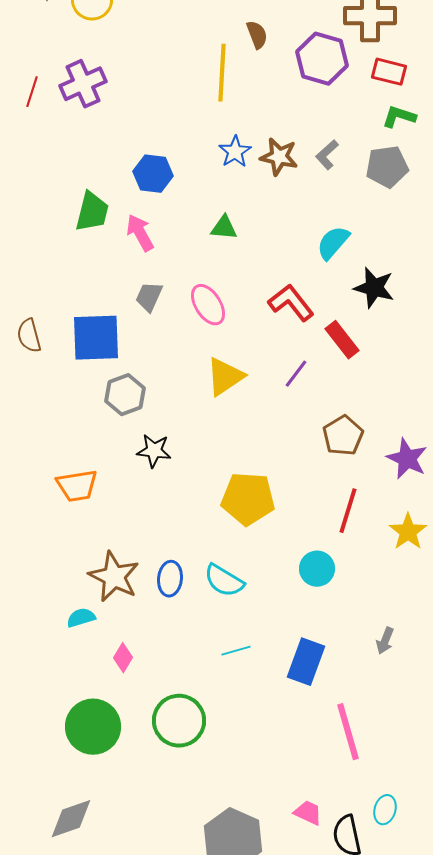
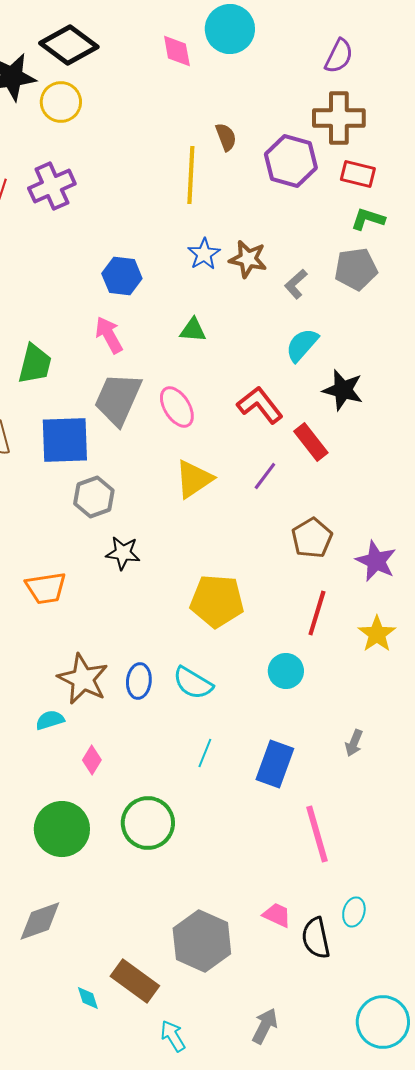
gray L-shape: (327, 155) -> (296, 284), moved
green trapezoid: (92, 212) -> (35, 364), moved
gray trapezoid: (149, 297) -> (118, 399), size x1.8
cyan line: (236, 651) -> (205, 753), turned -52

